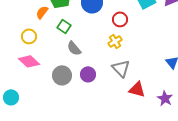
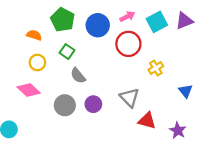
orange semicircle: (42, 12) -> (34, 35), moved, turned 72
red circle: (120, 19) -> (128, 44), size x1.5
yellow circle: (29, 36) -> (37, 62), moved
yellow cross: (115, 41) -> (156, 68), moved

